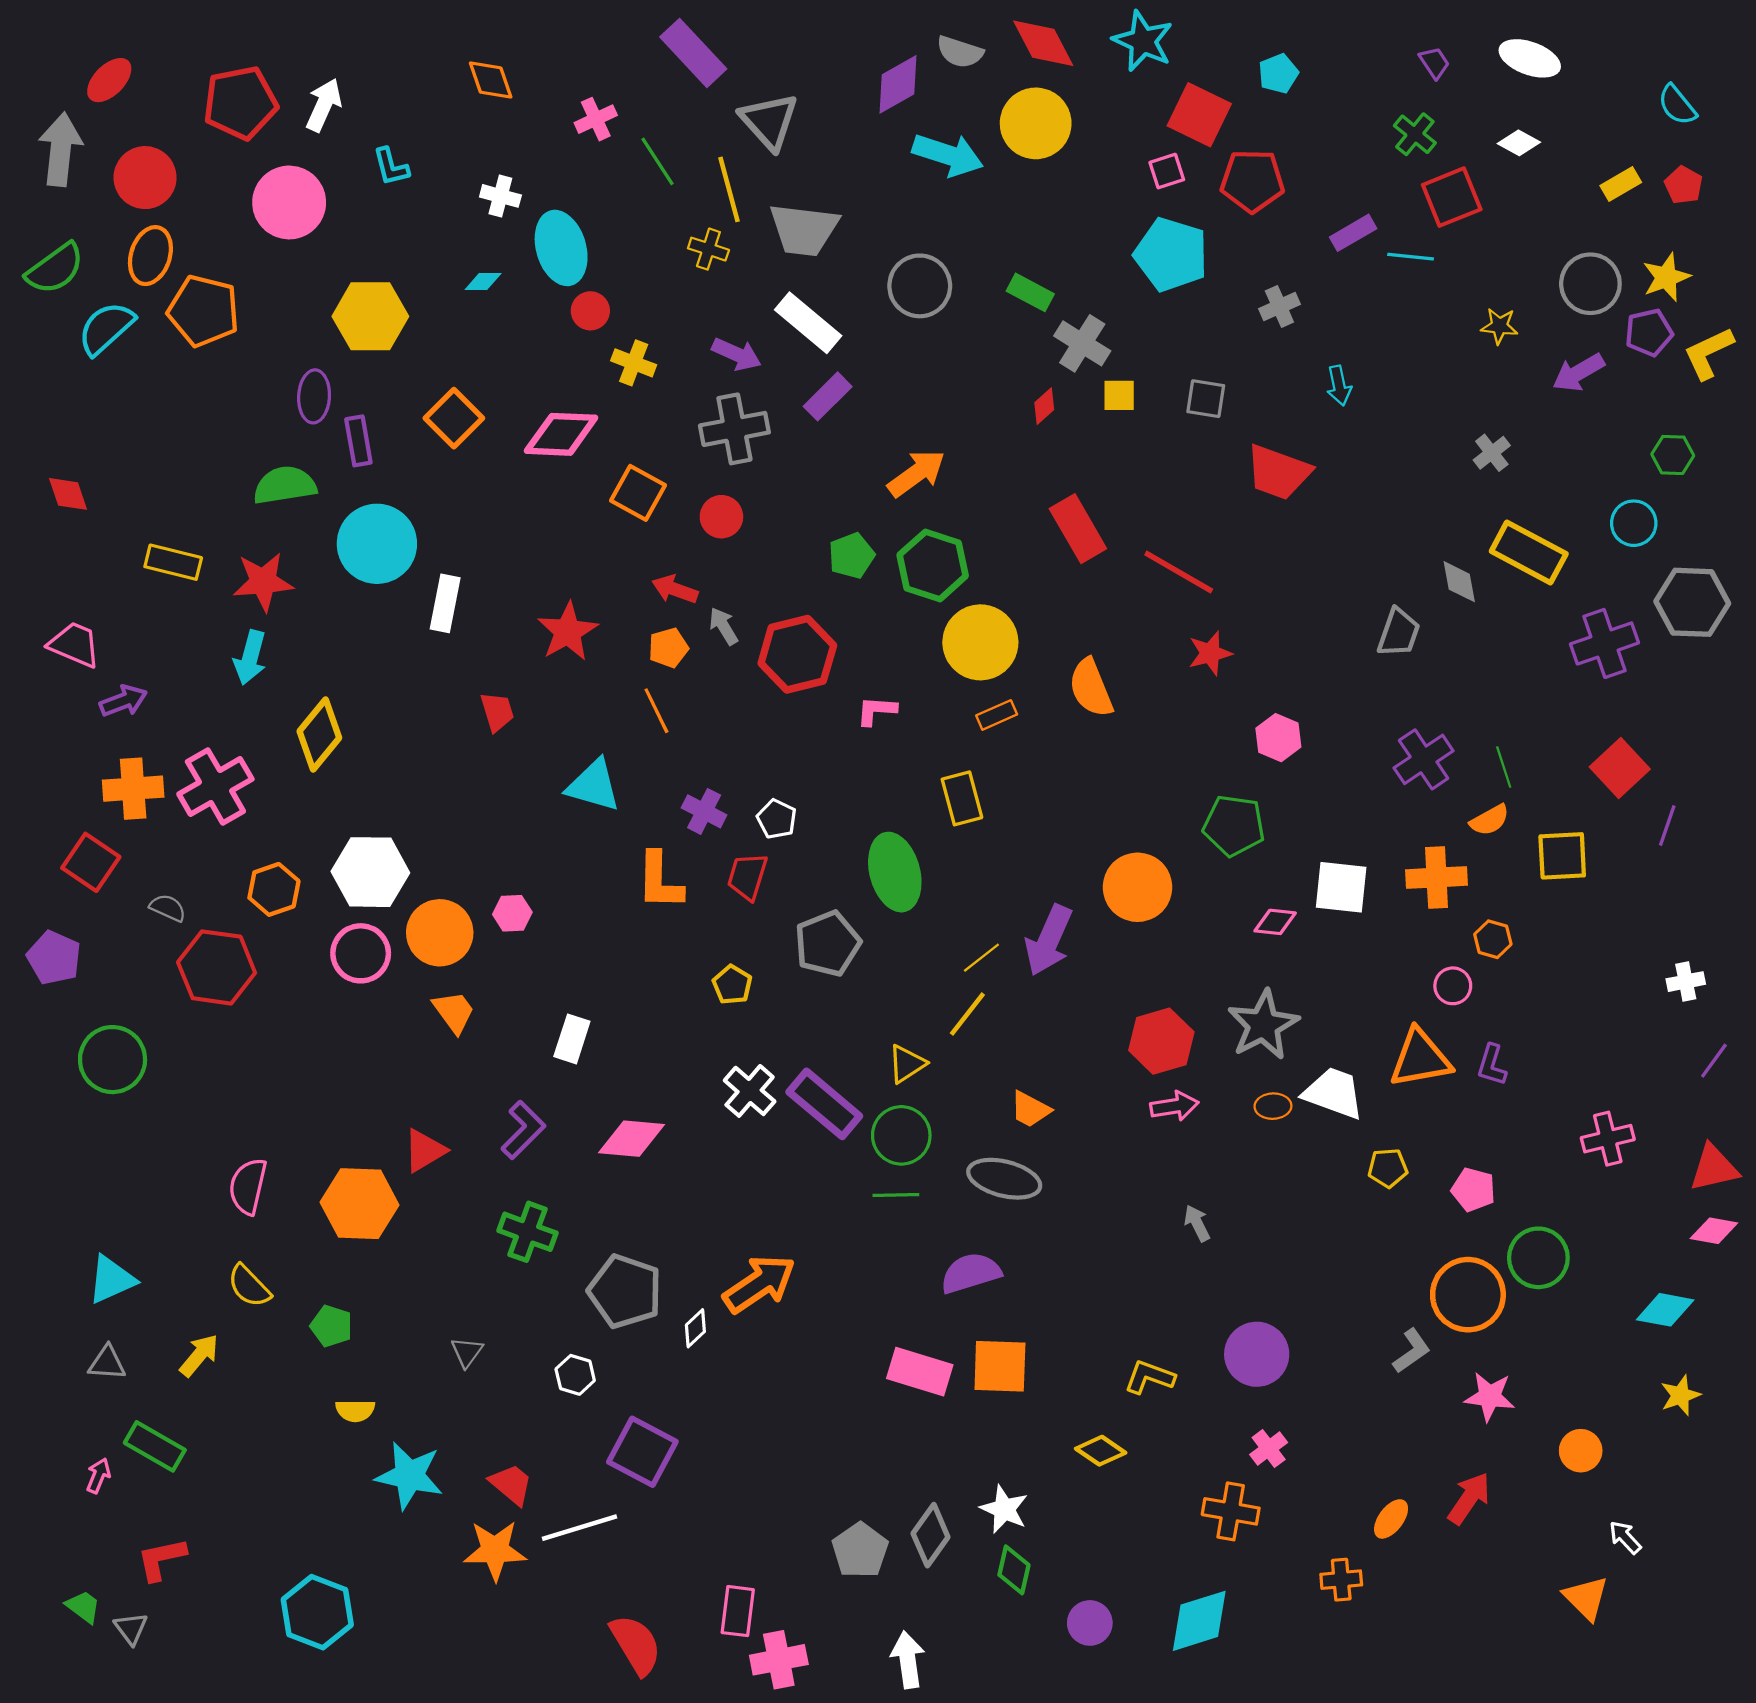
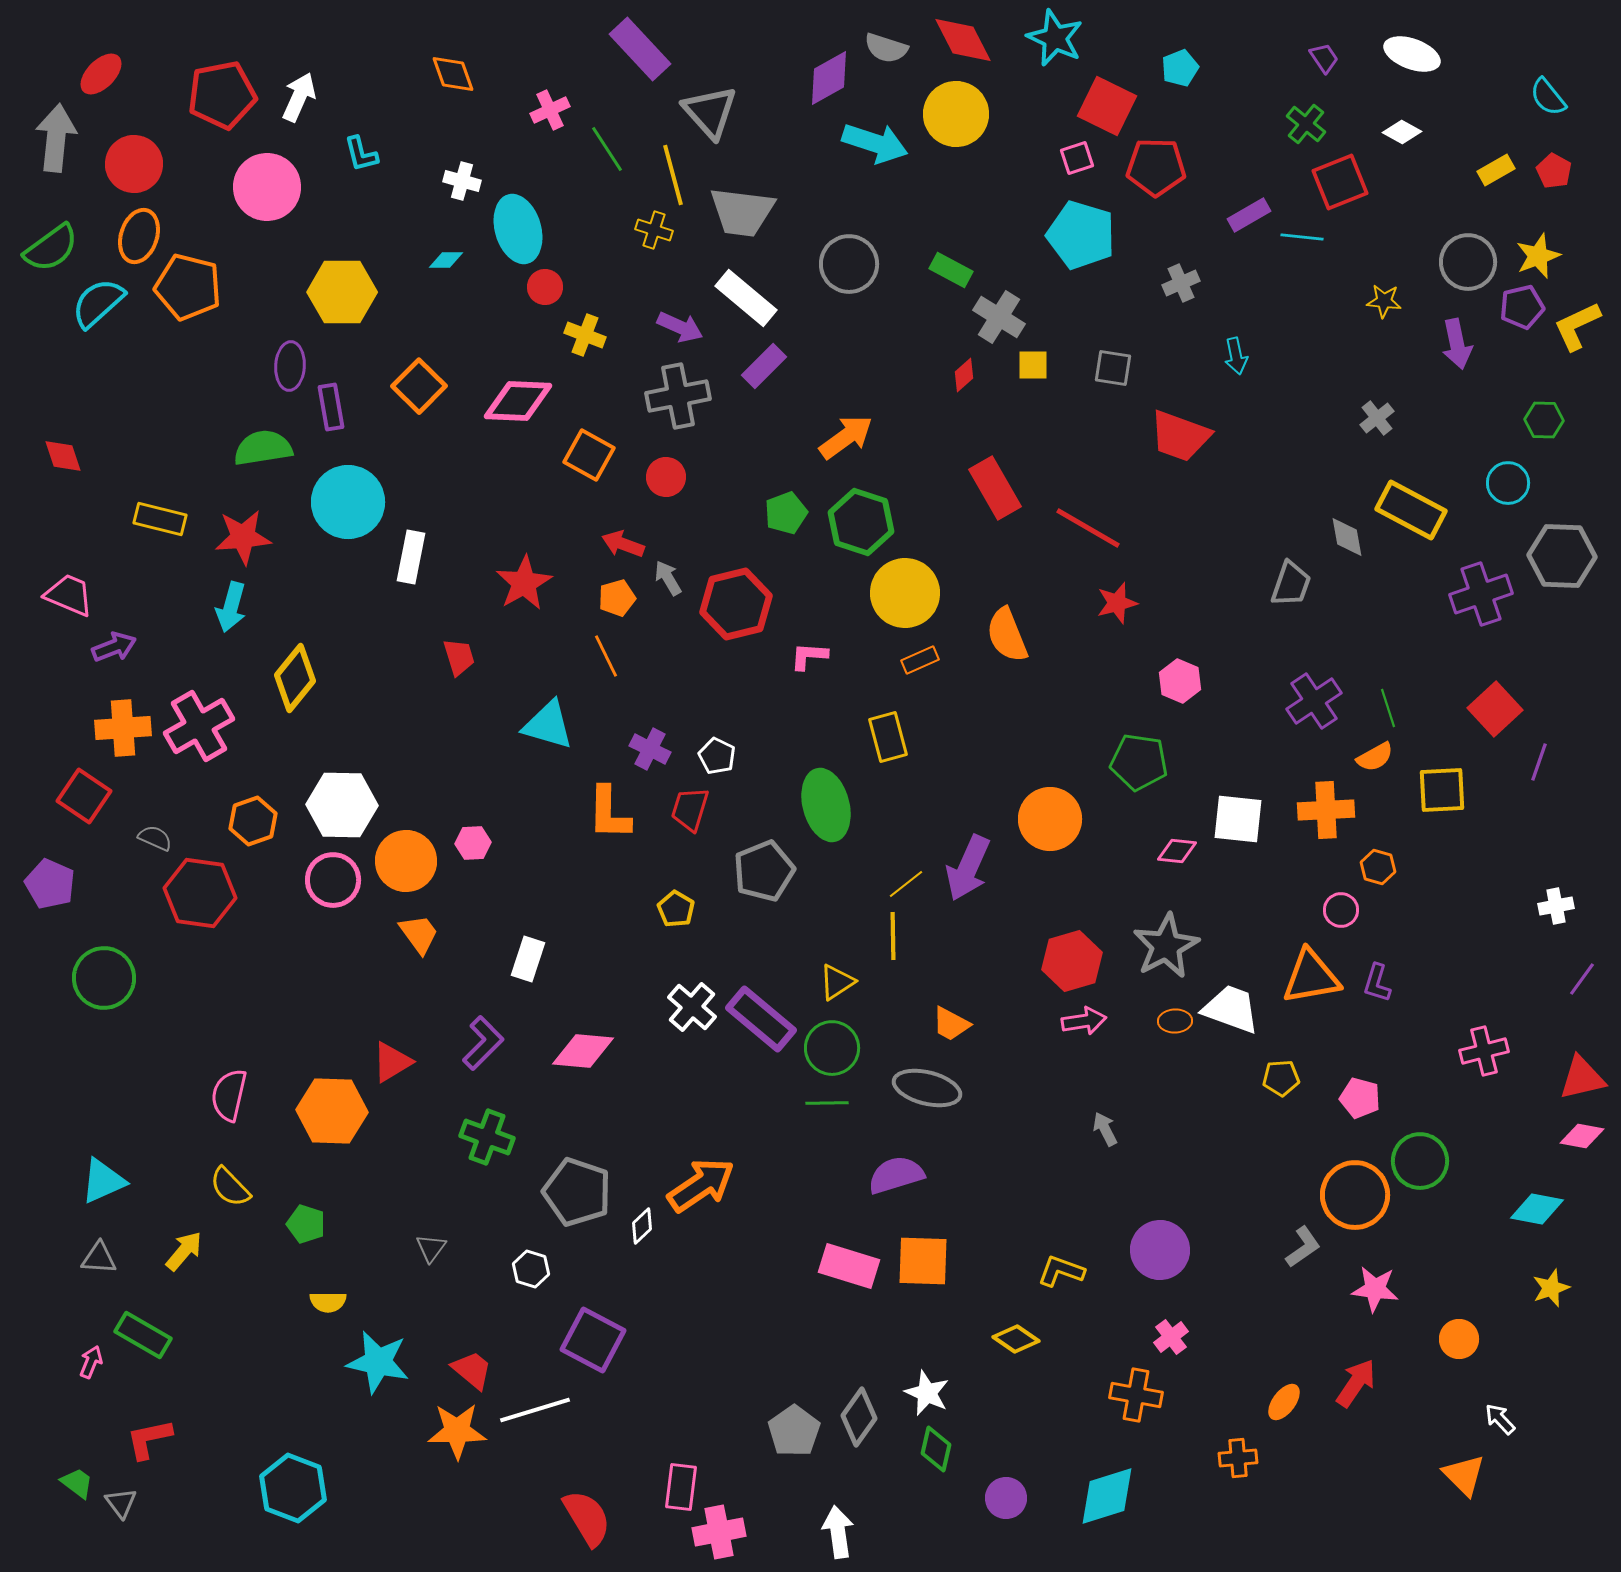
purple arrow: (1578, 373) -> (1457, 344), turned -72
yellow line: (967, 1014) -> (893, 936), turned -39

